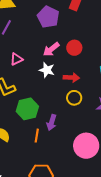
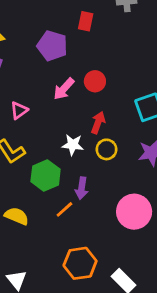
white star: (47, 70) -> (73, 145), moved
red arrow: (71, 78) -> (98, 123), turned -63
orange line: (37, 136) -> (64, 209), turned 48

